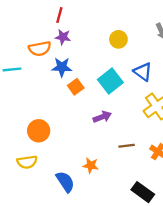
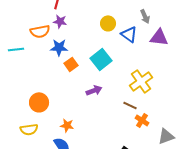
blue triangle: (143, 72) -> (129, 34), moved
brown line: (127, 146) -> (130, 105), moved, turned 32
orange star: (91, 165) -> (67, 125), moved

